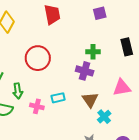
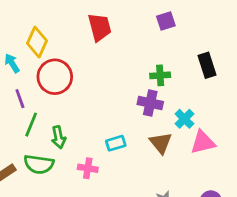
red circle: (38, 58) -> (55, 77), moved
pink triangle: (122, 88) -> (203, 142), moved
pink cross: (37, 106) -> (88, 168), moved
cyan cross: (104, 117) -> (184, 119), moved

